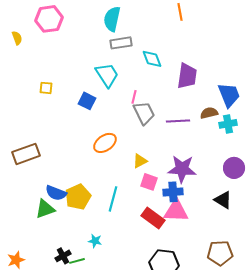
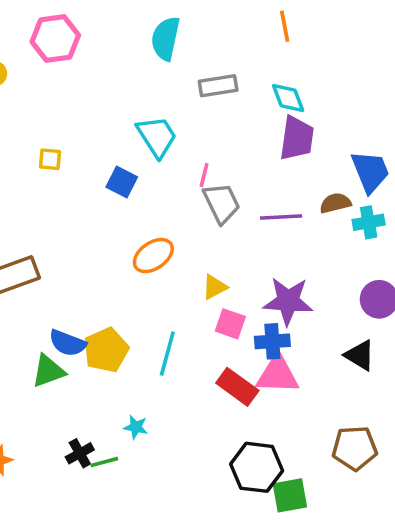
gray rectangle: (121, 43) -> (218, 86), moved
cyan diamond: (152, 59) -> (288, 98), moved

